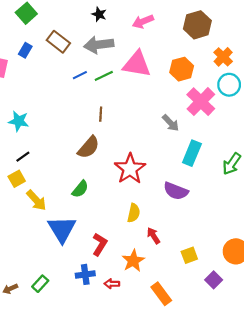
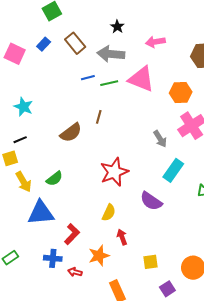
brown semicircle: (89, 147) -> (71, 133), moved
green semicircle: (80, 189) -> (54, 179), moved
blue triangle: (62, 229) -> (41, 213), turned 44

